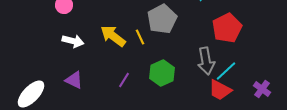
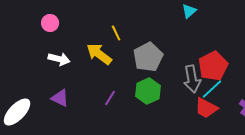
gray pentagon: (162, 19) -> (148, 57), moved
red pentagon: (227, 28) -> (213, 66), moved
yellow line: (140, 37) -> (116, 33), moved

